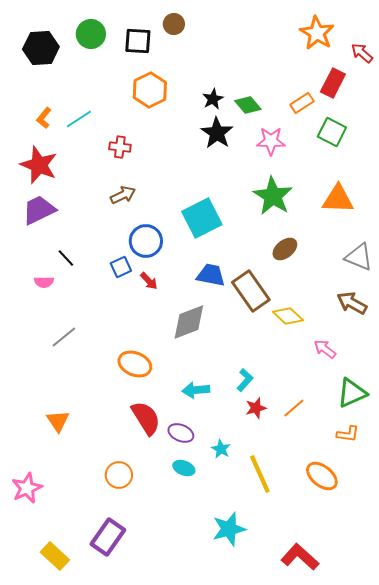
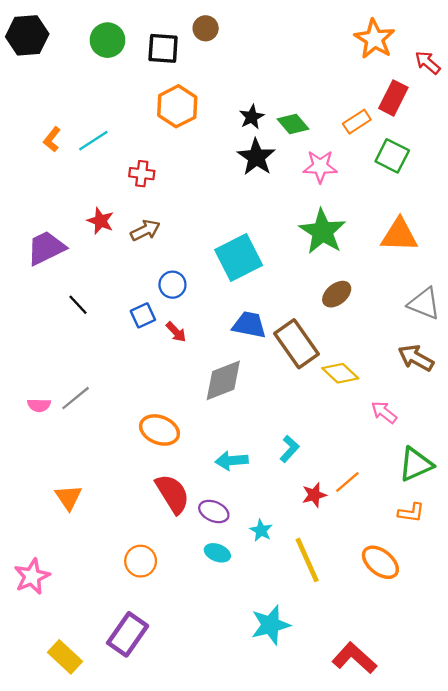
black hexagon: (41, 48) -> (27, 35), moved
red star: (39, 165) -> (100, 221), moved, size x0.6
blue circle: (146, 241) -> (172, 285), size x0.7
pink semicircle: (44, 282) -> (39, 405), moved
red star: (256, 408) -> (314, 495), moved

